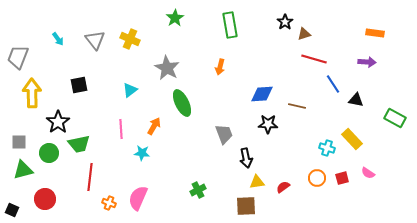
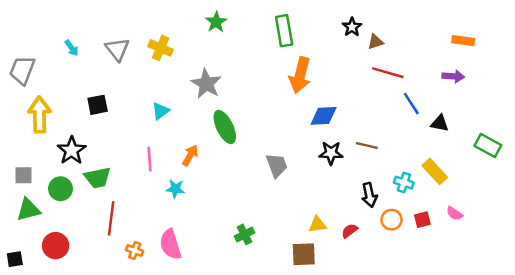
orange arrow: (220, 67) -> (300, 75), moved, size x1.8
brown line: (297, 106) -> (367, 146), moved
black arrow: (246, 158) -> (369, 195), moved
pink semicircle: (138, 198) -> (170, 244), turned -40
black square: (12, 210) -> (15, 259), turned -32

